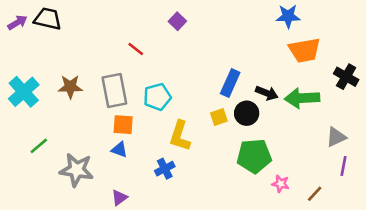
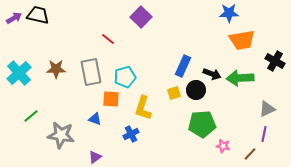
purple square: (177, 21) -> (141, 17), size x1.5
orange square: (123, 125) -> (111, 99), moved
purple line: (344, 166) -> (264, 134), moved

